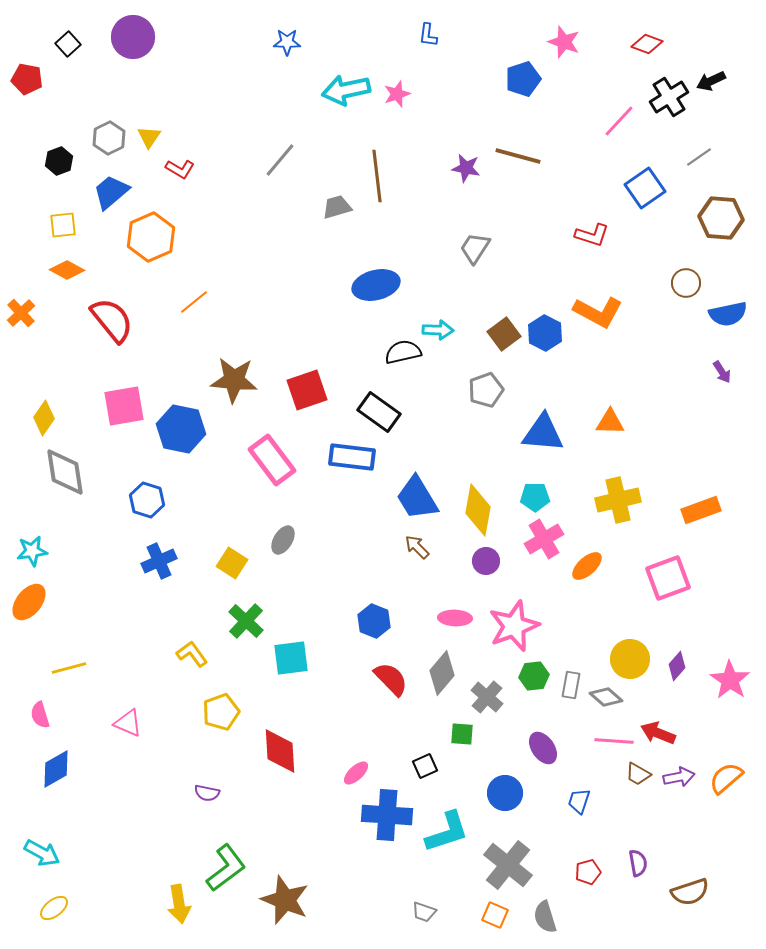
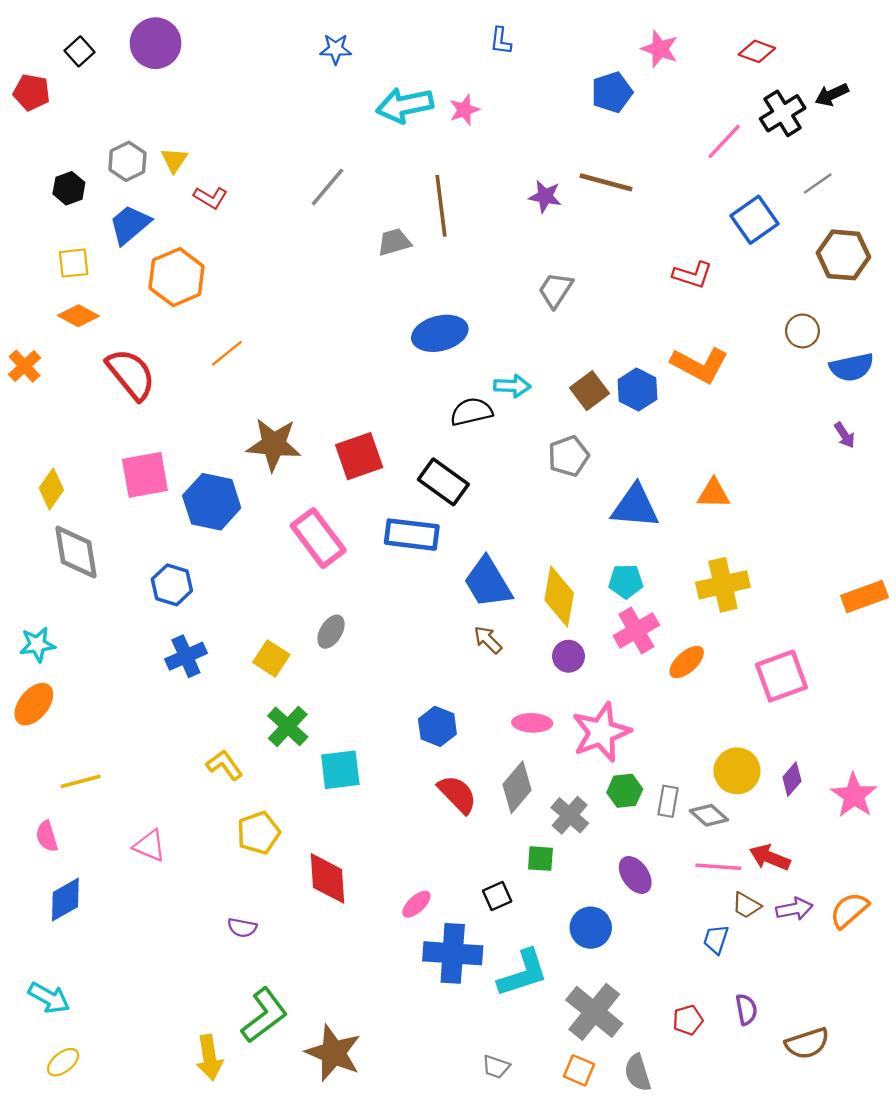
orange rectangle: (701, 510) -> (864, 597), moved
blue trapezoid: (579, 801) -> (716, 939), moved

